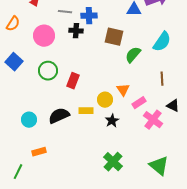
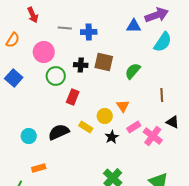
black cross: (76, 31) -> (81, 65), moved
brown square: (114, 37) -> (104, 62), moved
cyan semicircle: (162, 42) -> (163, 42), moved
green circle: (48, 71) -> (56, 76), moved
pink rectangle: (139, 103) -> (134, 127), moved
yellow rectangle: (86, 111) -> (86, 127), turned 32

